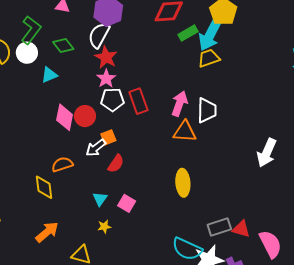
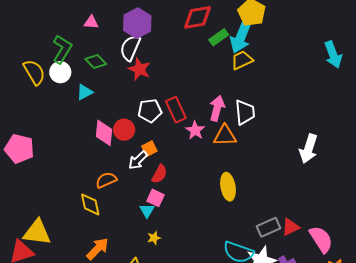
pink star: (106, 79) -> (195, 130), moved
pink square: (127, 203) -> (156, 198), moved
red triangle: (241, 229) -> (290, 227), turned -36

